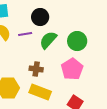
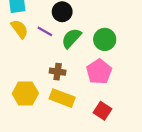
purple line: (25, 34) -> (45, 31), turned 40

